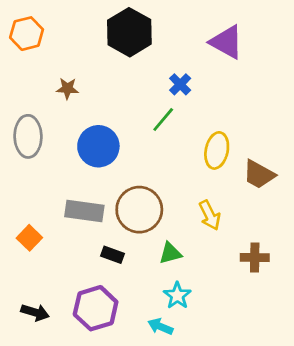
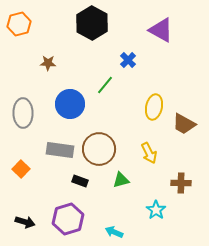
green line: (163, 119) -> (105, 85), moved
gray ellipse: (28, 136) -> (23, 113), moved
cyan star: (177, 296) -> (156, 210), moved

